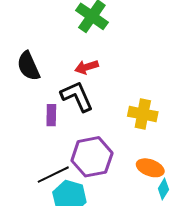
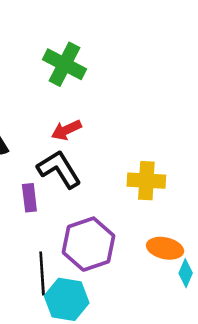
black line: (53, 175) -> (42, 273), turned -60

